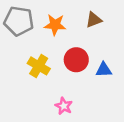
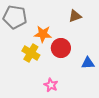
orange star: (55, 25) -> (43, 34), moved
blue triangle: (104, 70) -> (88, 63), moved

